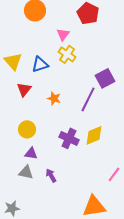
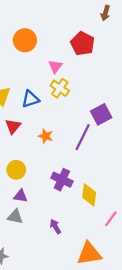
yellow diamond: (94, 135) -> (89, 195), moved, turned -60
purple arrow: (51, 175) -> (55, 226), moved

